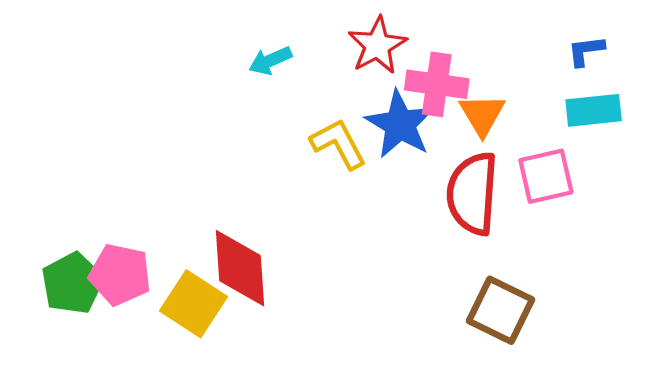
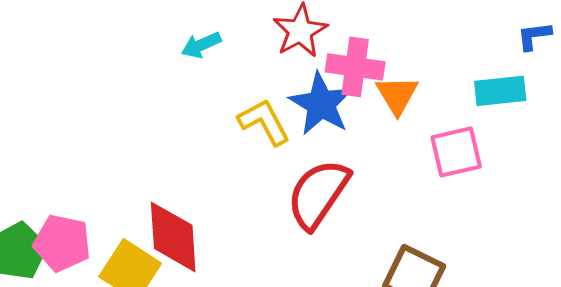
blue L-shape: (586, 51) -> (534, 36), moved
red semicircle: (472, 194) -> (318, 194), moved, turned 30

